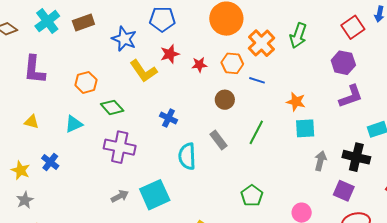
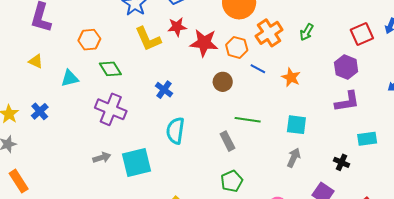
green arrow: (298, 36) -> (307, 32), size x0.7
red star: (199, 65) -> (204, 43), size x1.8
orange star: (296, 102) -> (291, 77), moved
yellow triangle: (32, 122) -> (36, 61), moved
green line: (256, 132) -> (248, 120), turned 60
gray rectangle: (218, 140) -> (227, 141), moved
black cross: (356, 157) -> (342, 162), size x0.6
gray arrow: (320, 161) -> (294, 158), moved

